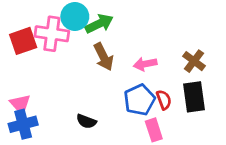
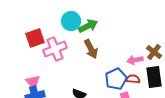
pink cross: (52, 34) -> (55, 49), moved, turned -30
pink arrow: (145, 64) -> (135, 60), moved
red semicircle: (164, 100) -> (133, 79), turned -64

